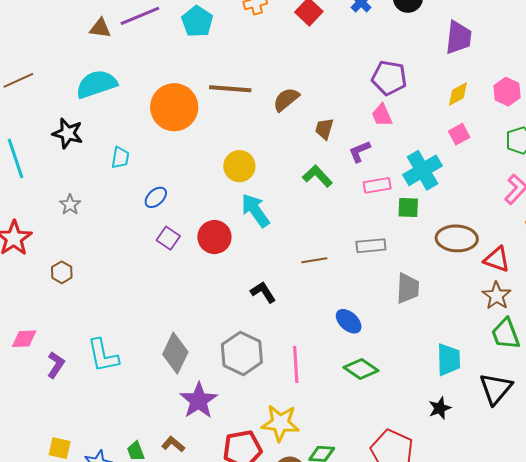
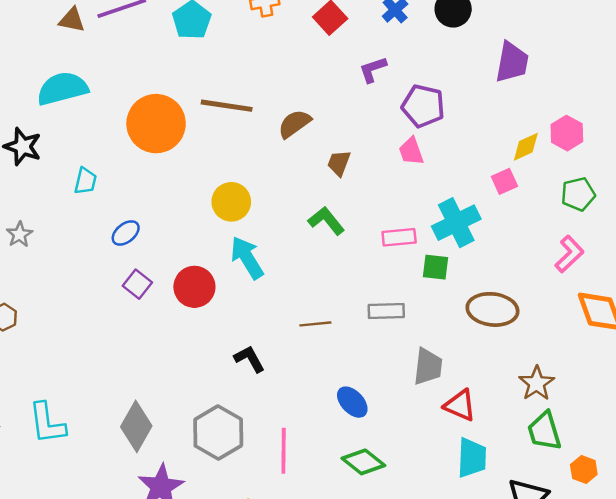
yellow diamond: (458, 94) -> (526, 147), moved
purple L-shape: (360, 151) -> (373, 70), moved
red triangle: (497, 259) -> (460, 405), moved

